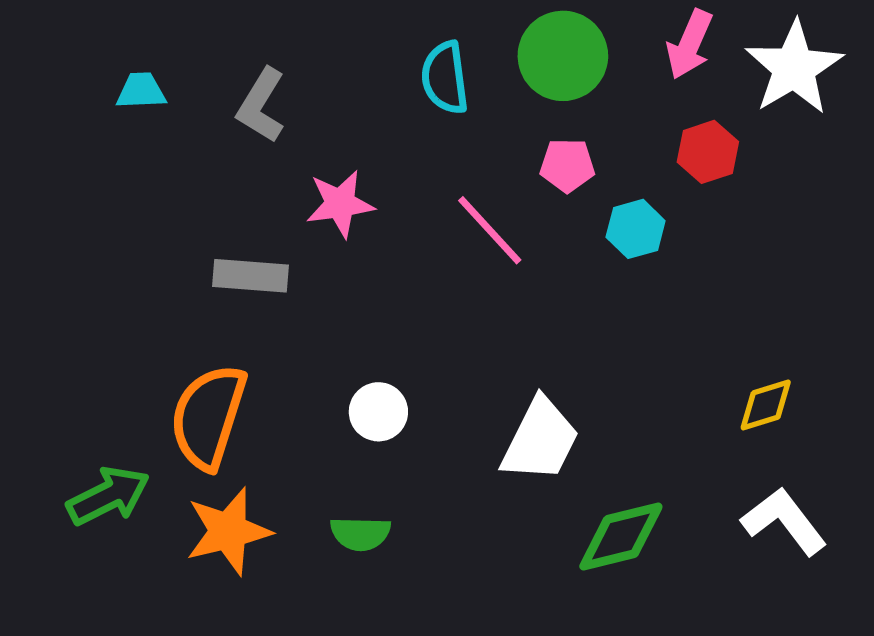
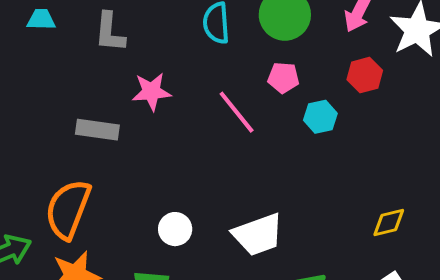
gray L-shape: (261, 105) -> (110, 32), turned -30
white circle: (378, 412) -> (175, 229), moved
white trapezoid: (540, 440) -> (258, 235), turned 40

